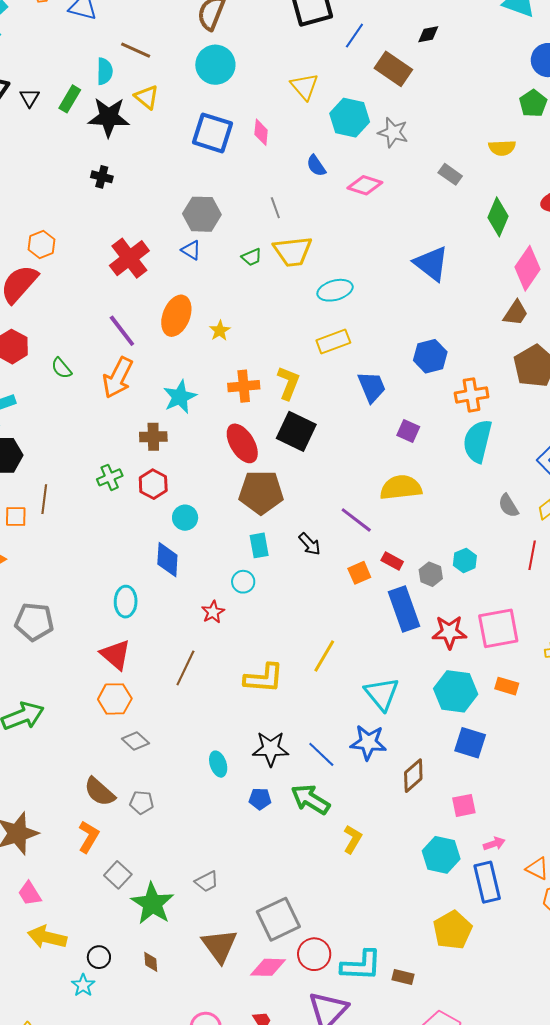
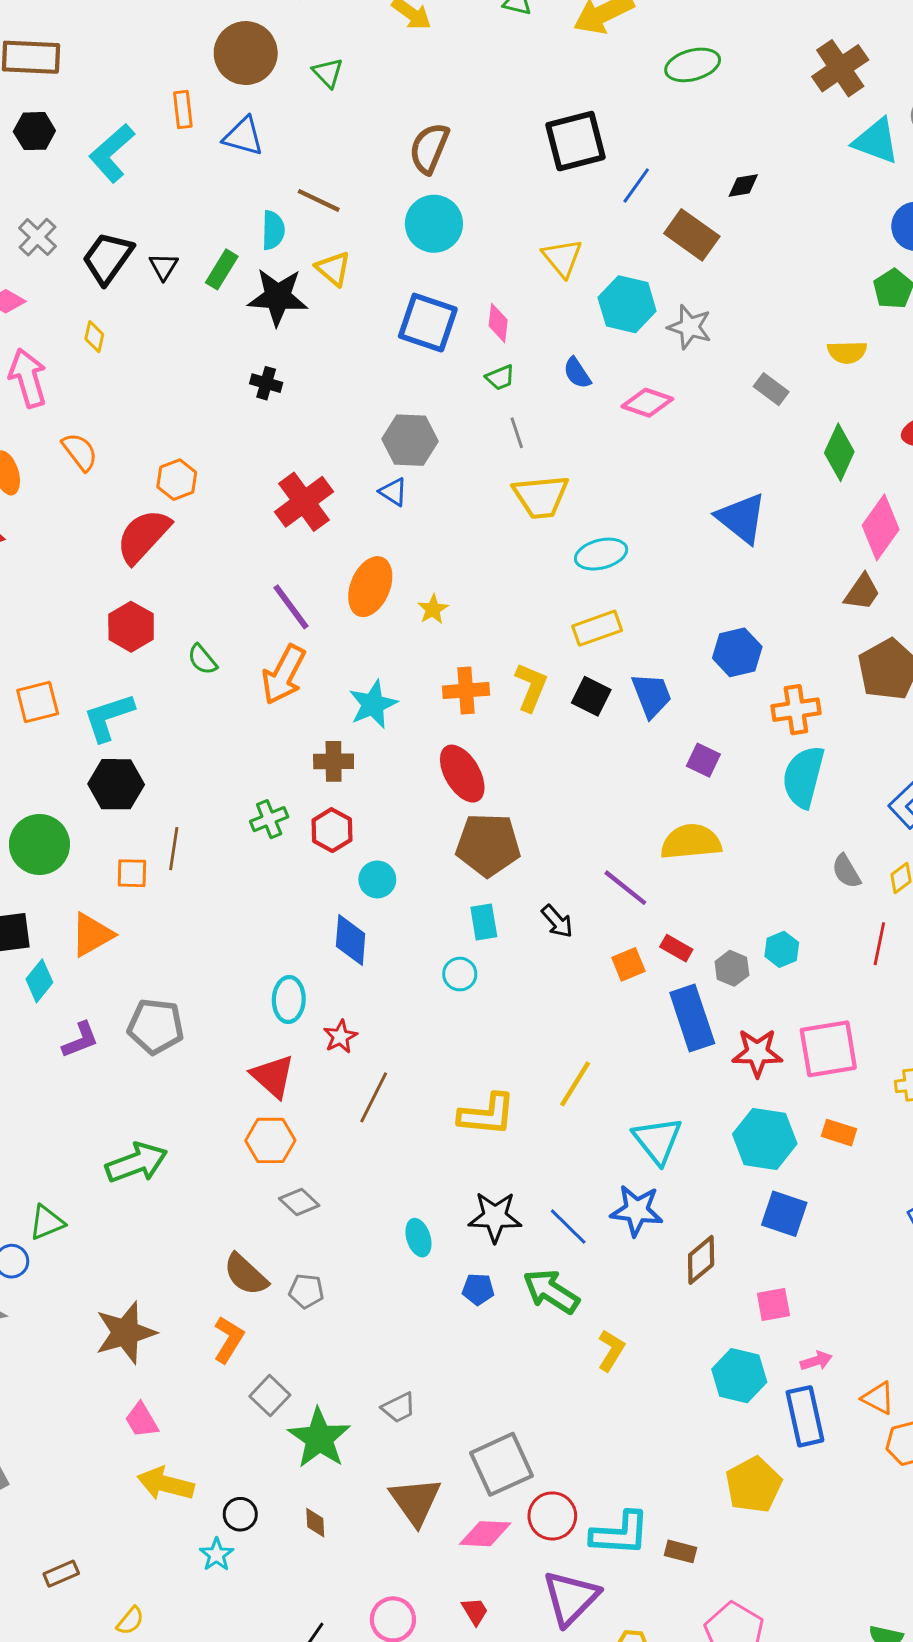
green trapezoid: (252, 257) -> (500, 377), moved
black square: (296, 431) -> (591, 696), moved, size x0.7
red star: (213, 612) -> (340, 1037), moved

